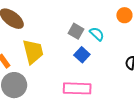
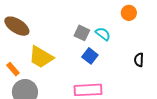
yellow trapezoid: (33, 52) -> (41, 57), turned 140

